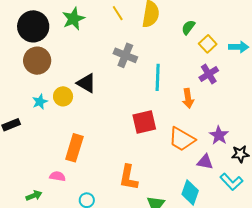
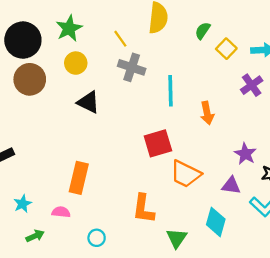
yellow line: (118, 13) -> (120, 39), moved
purple cross: (209, 74) -> (252, 85), moved
yellow circle: (63, 96) -> (76, 63), moved
cyan star: (40, 102) -> (23, 204), moved
orange trapezoid: (182, 139) -> (185, 174), moved

